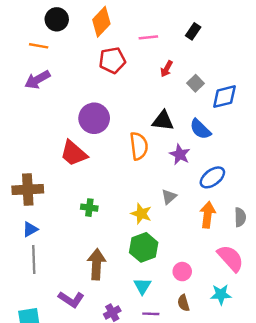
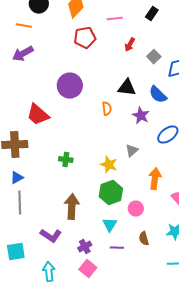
orange semicircle: (139, 146) -> (107, 109), size x0.6
red trapezoid: (74, 153) -> (38, 115), moved
orange arrow: (208, 215) -> (155, 179), moved
pink circle: (182, 272) -> (136, 209), moved

